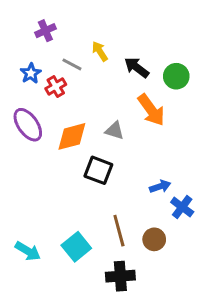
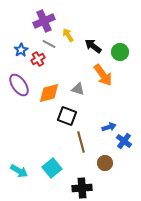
purple cross: (45, 31) -> (44, 21), moved, size x1.5
brown line: (119, 231) -> (81, 142), moved

